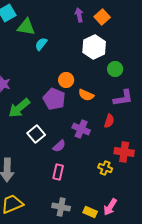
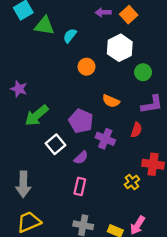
purple arrow: (79, 15) -> (103, 12), turned -80
cyan semicircle: (41, 44) -> (70, 36), moved
orange circle: (66, 80) -> (86, 67), moved
purple pentagon: (54, 99) -> (81, 121), moved
yellow cross: (105, 168) -> (132, 182), turned 32

